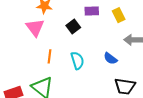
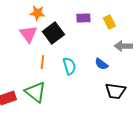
black square: (73, 26) -> (53, 33), moved, size x1.5

